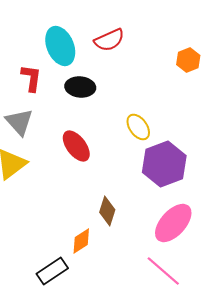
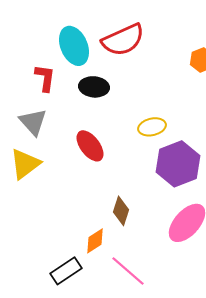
red semicircle: (109, 40) -> (123, 40), size x1.4
yellow ellipse: (138, 127) -> (152, 127), turned -68
pink line: (163, 271) -> (128, 271), moved

